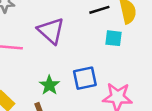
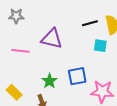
purple triangle: (51, 31) -> (52, 39), turned -30

